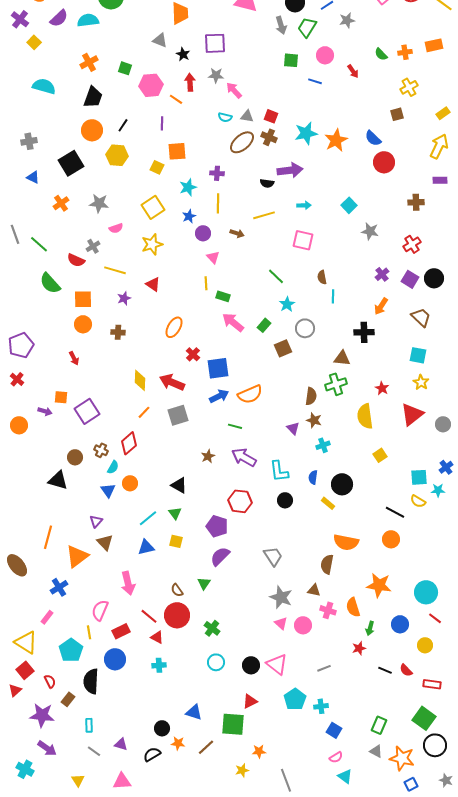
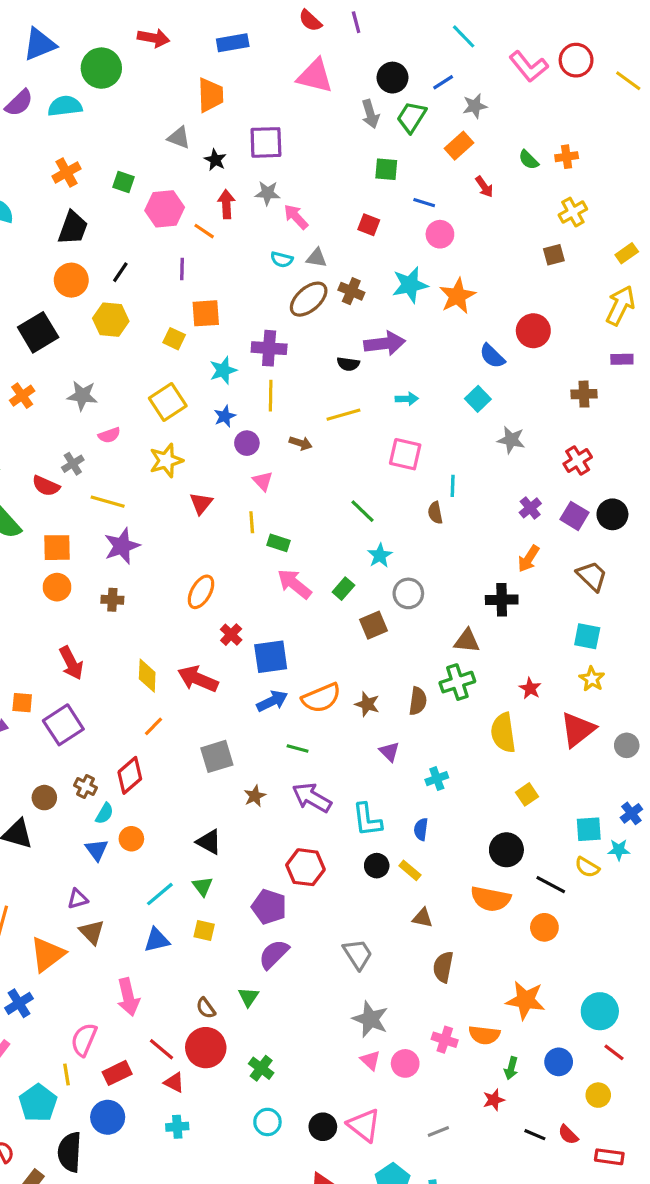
orange rectangle: (434, 45) -> (459, 146), moved, turned -30
pink circle: (325, 55) -> (440, 234), moved
red square: (271, 116) -> (369, 225), moved
blue semicircle: (373, 138) -> (492, 356), moved
purple cross: (217, 173) -> (269, 348), size x1.5
red triangle: (153, 284) -> (201, 503), moved, turned 35
cyan line: (333, 296) -> (453, 486), moved
purple star: (124, 298) -> (122, 546), size x1.6
red arrow: (74, 358) -> (71, 663), moved, size x1.5
gray square: (178, 415) -> (217, 756), moved
brown star: (314, 420) -> (367, 704), moved
black circle: (342, 484) -> (506, 850), moved
yellow rectangle: (328, 503) -> (410, 870), moved
purple triangle: (96, 521) -> (78, 899), turned 32
orange semicircle: (346, 542) -> (491, 899), moved
brown triangle: (314, 590) -> (423, 918), moved
orange semicircle: (353, 607) -> (484, 1035), turned -66

